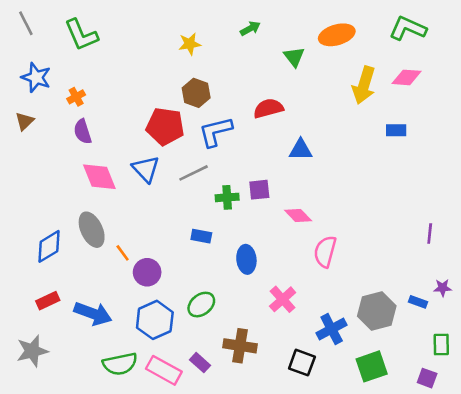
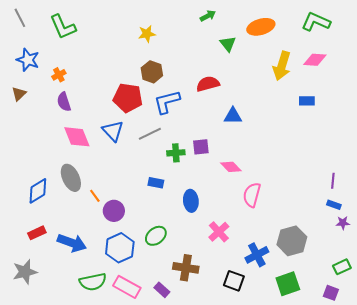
green arrow: (250, 28) -> (208, 16), moved
blue rectangle: (418, 302) -> (334, 205), moved
green rectangle: (441, 345) -> (342, 267), turned 66
purple rectangle: (200, 363) -> (162, 290), moved

